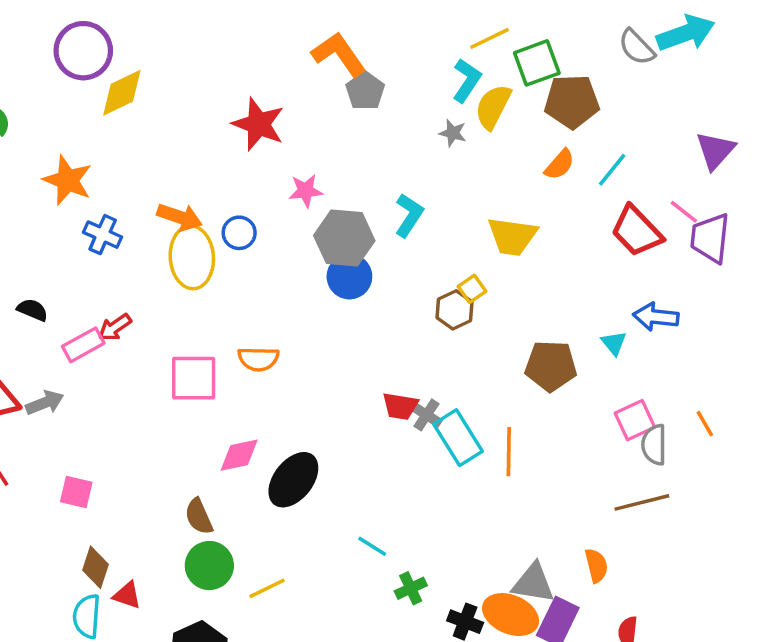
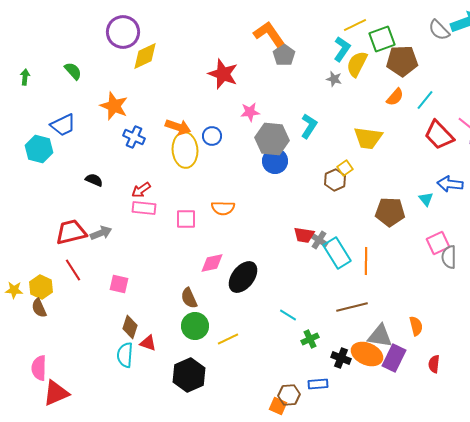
pink rectangle: (83, 345) -> (144, 208), moved, turned 35
pink square: (194, 378) -> (186, 219), size x0.7
brown line: (642, 502) -> (352, 307), moved

